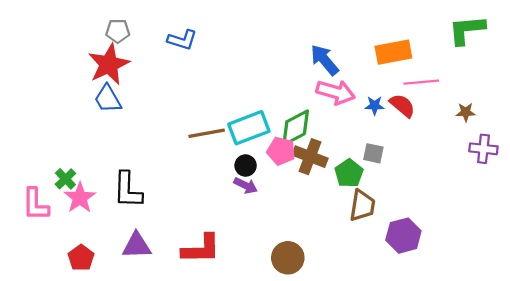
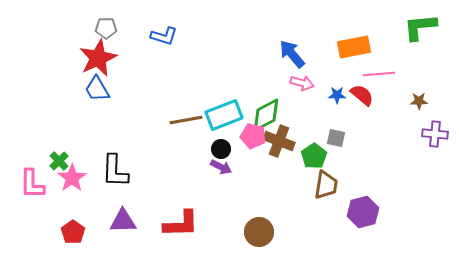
pink arrow: (336, 92) -> (302, 83), size x0.7

